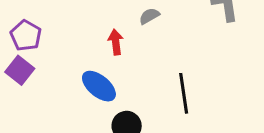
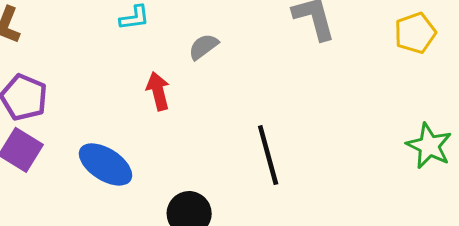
blue ellipse: (99, 86) -> (106, 164), moved

